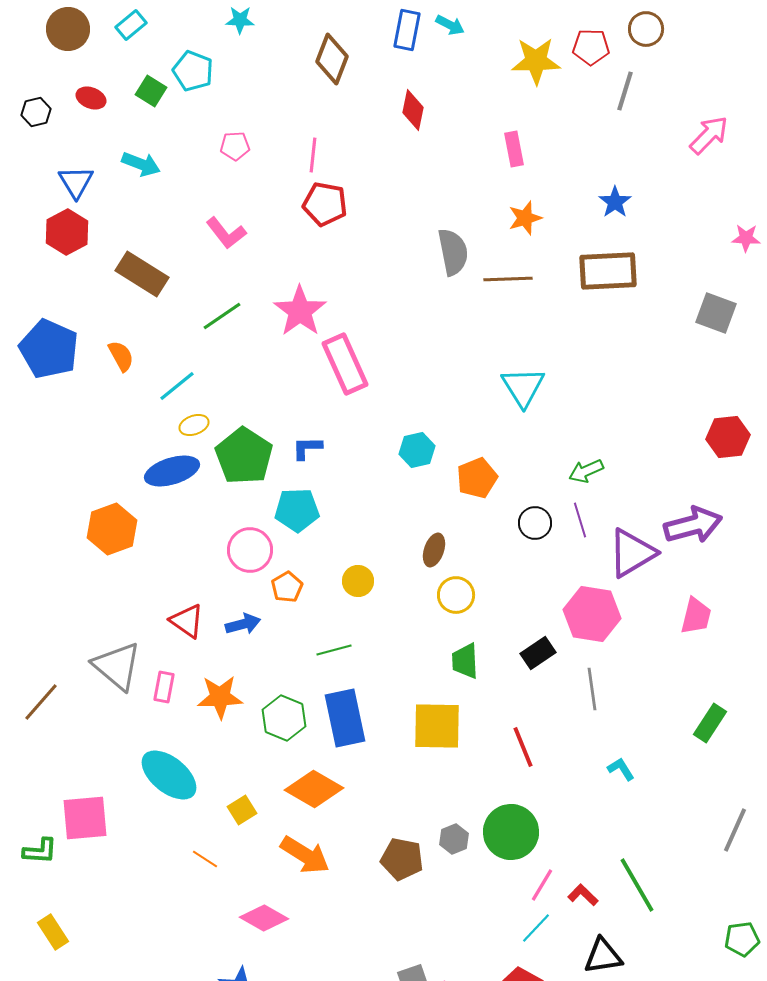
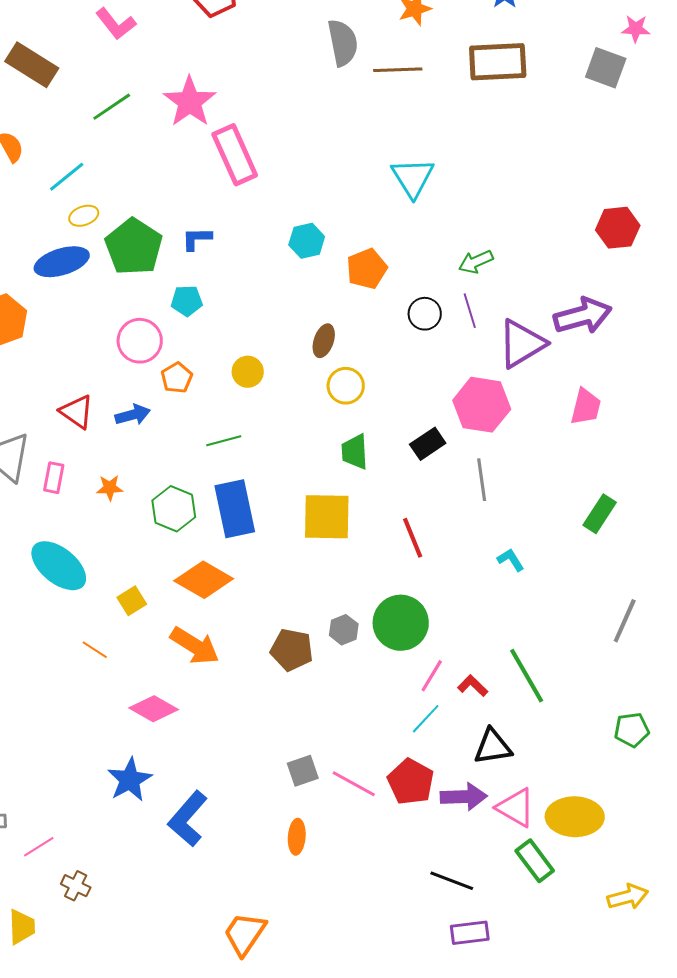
gray square: (716, 313) -> (606, 68), moved
cyan pentagon: (297, 510) -> (187, 301), size x0.7
orange star: (220, 697) -> (110, 488), size x0.6

